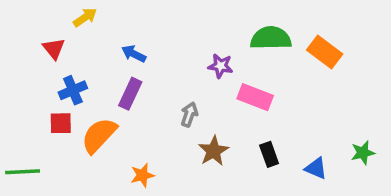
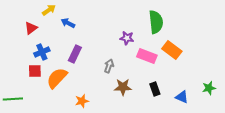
green semicircle: (271, 38) -> (156, 22), turned 85
red triangle: (54, 49) -> (31, 28), turned 32
orange rectangle: (325, 52) -> (172, 50), moved
blue arrow: (134, 54) -> (68, 23), moved
brown star: (214, 151) -> (123, 87), turned 30

